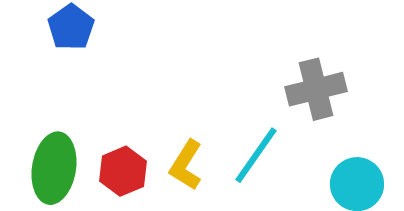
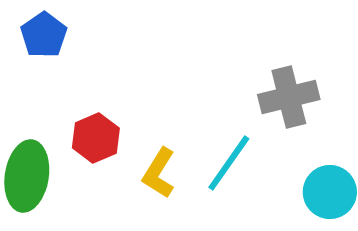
red hexagon: (123, 171) -> (96, 138), moved

